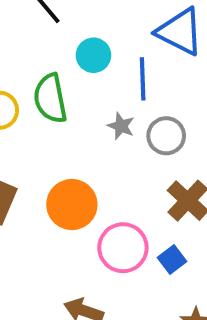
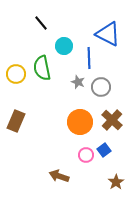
orange circle: (72, 205) -> (80, 122), moved
pink circle: (123, 248) -> (86, 155), moved, size x0.6

